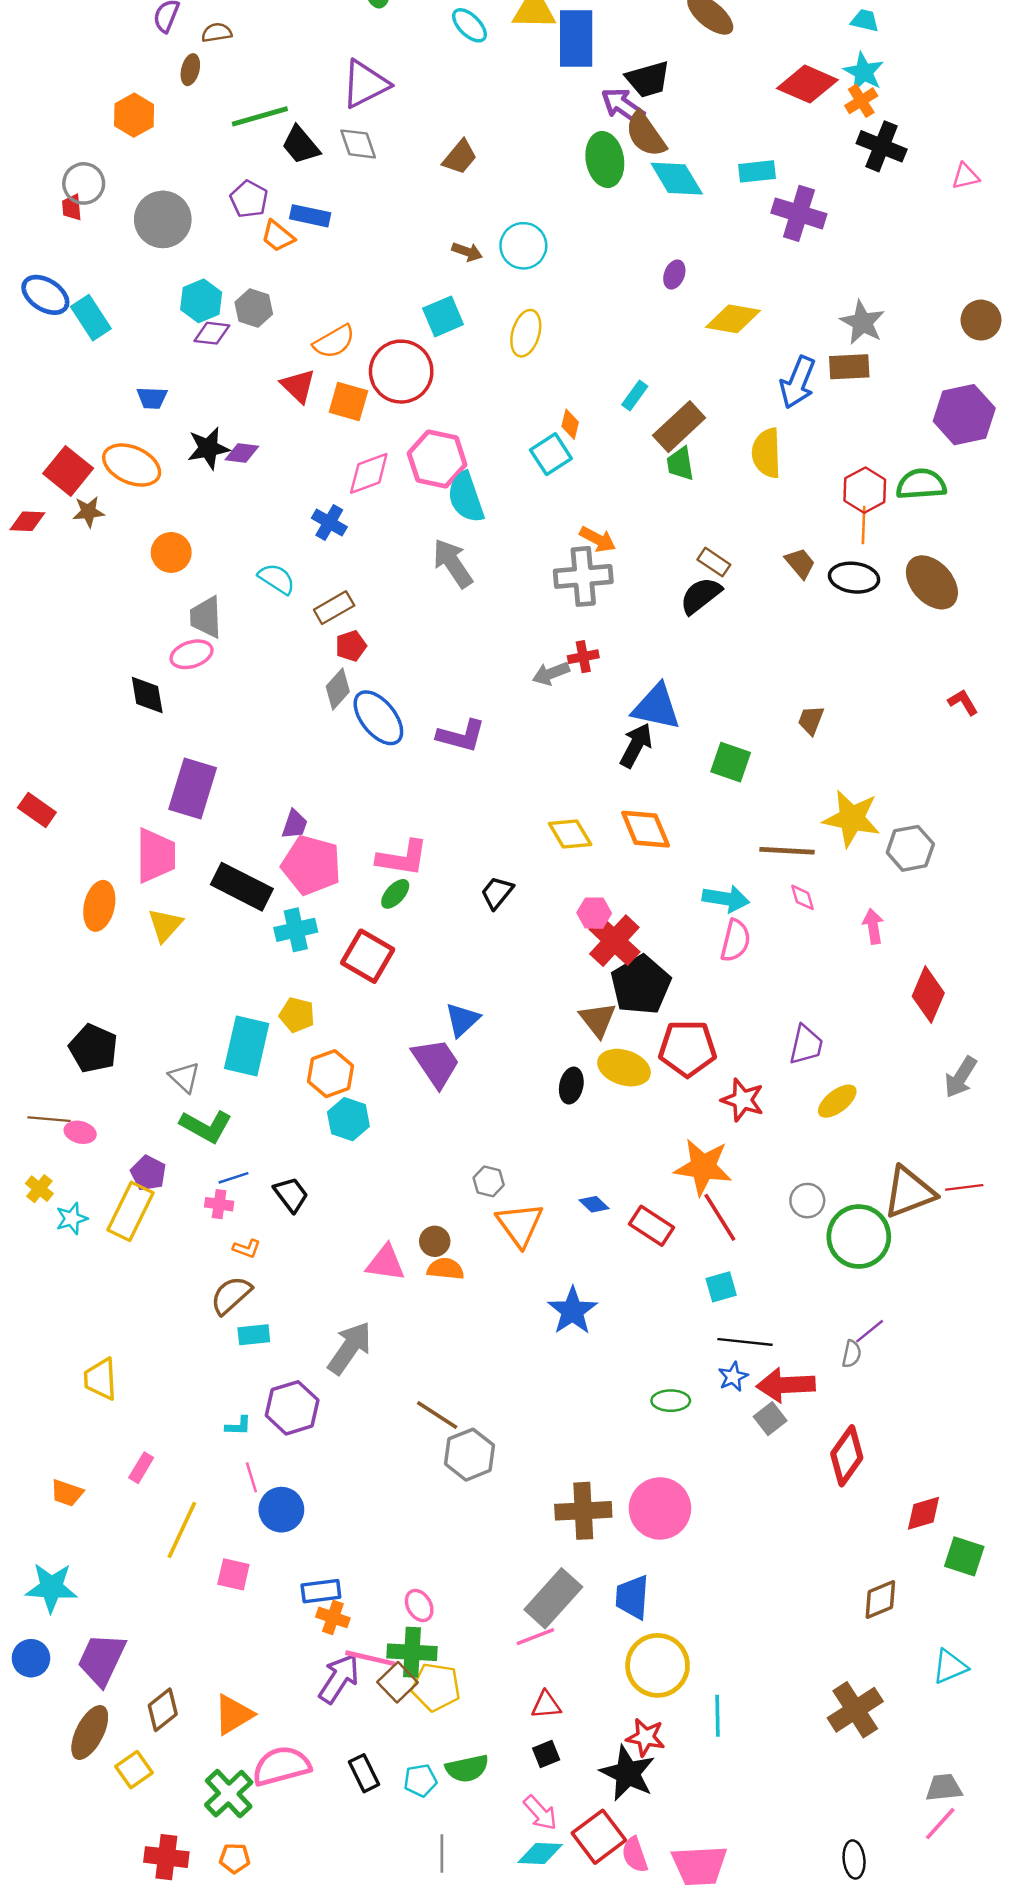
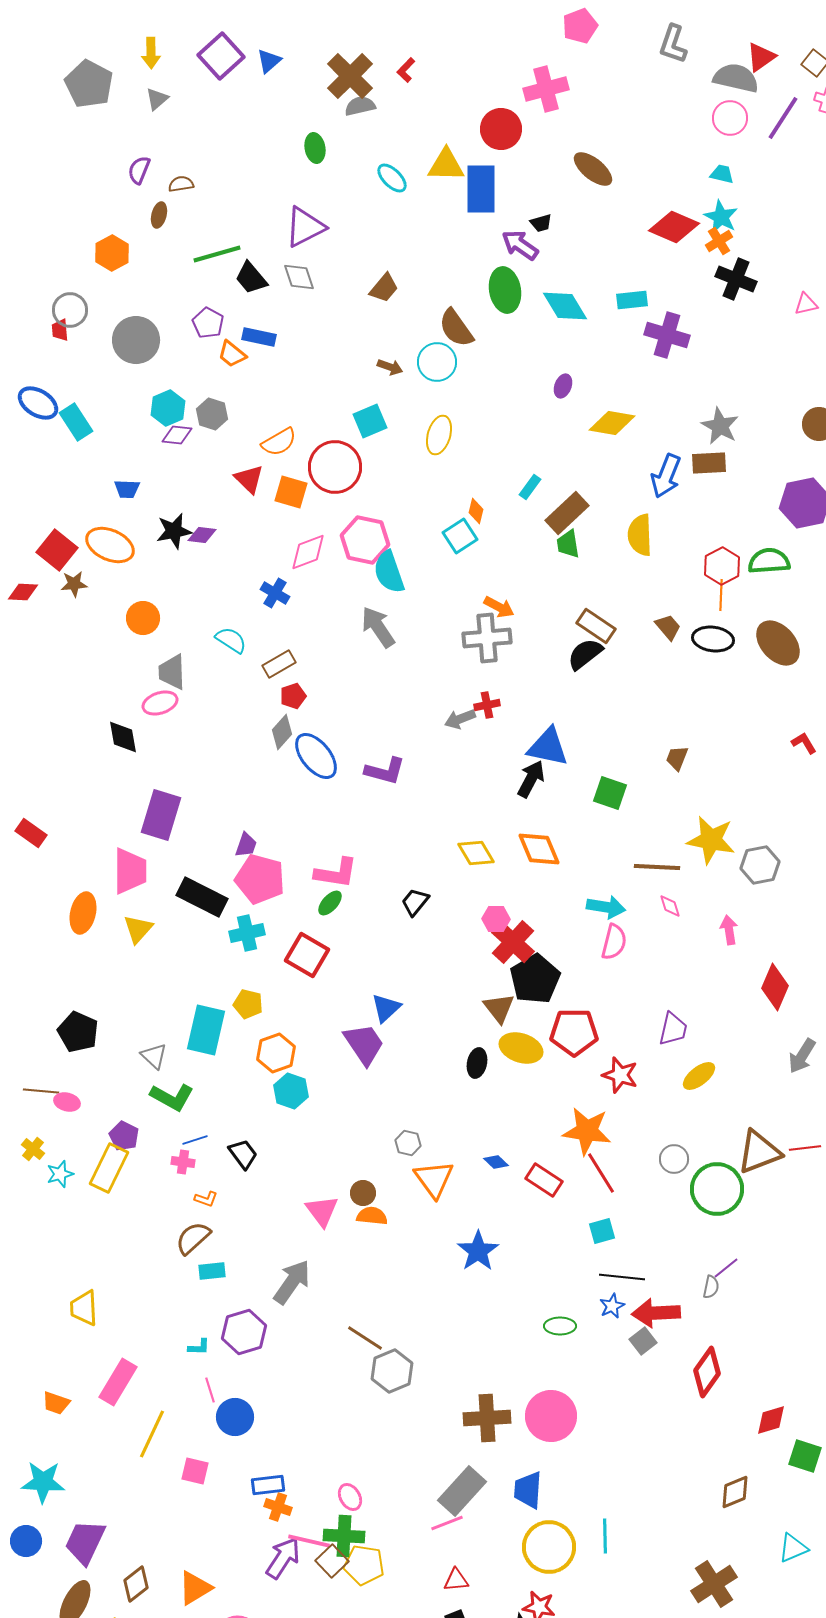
black trapezoid: (648, 79) -> (541, 223), size x0.6
brown semicircle: (646, 134) -> (456, 328), moved
brown rectangle: (714, 562) -> (596, 626), size x1.4
pink triangle: (386, 1263) -> (322, 1211), turned 45
pink rectangle: (141, 1468) -> (118, 1382), size x1.8
cyan line: (717, 1716) -> (605, 1536), moved

